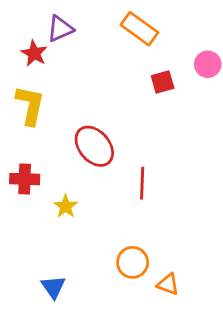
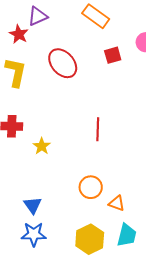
red ellipse: (94, 146) -> (63, 63), moved

